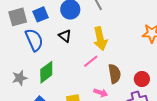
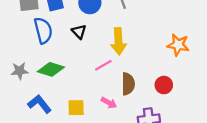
green diamond: (46, 72) -> (51, 69), turned 45
red circle: (142, 79) -> (164, 85), moved

